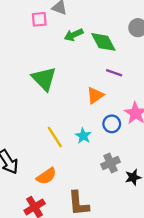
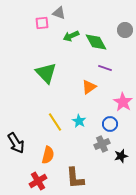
blue circle: (112, 124) -> (110, 124), moved
orange semicircle: (46, 176) -> (48, 155), turned -42

